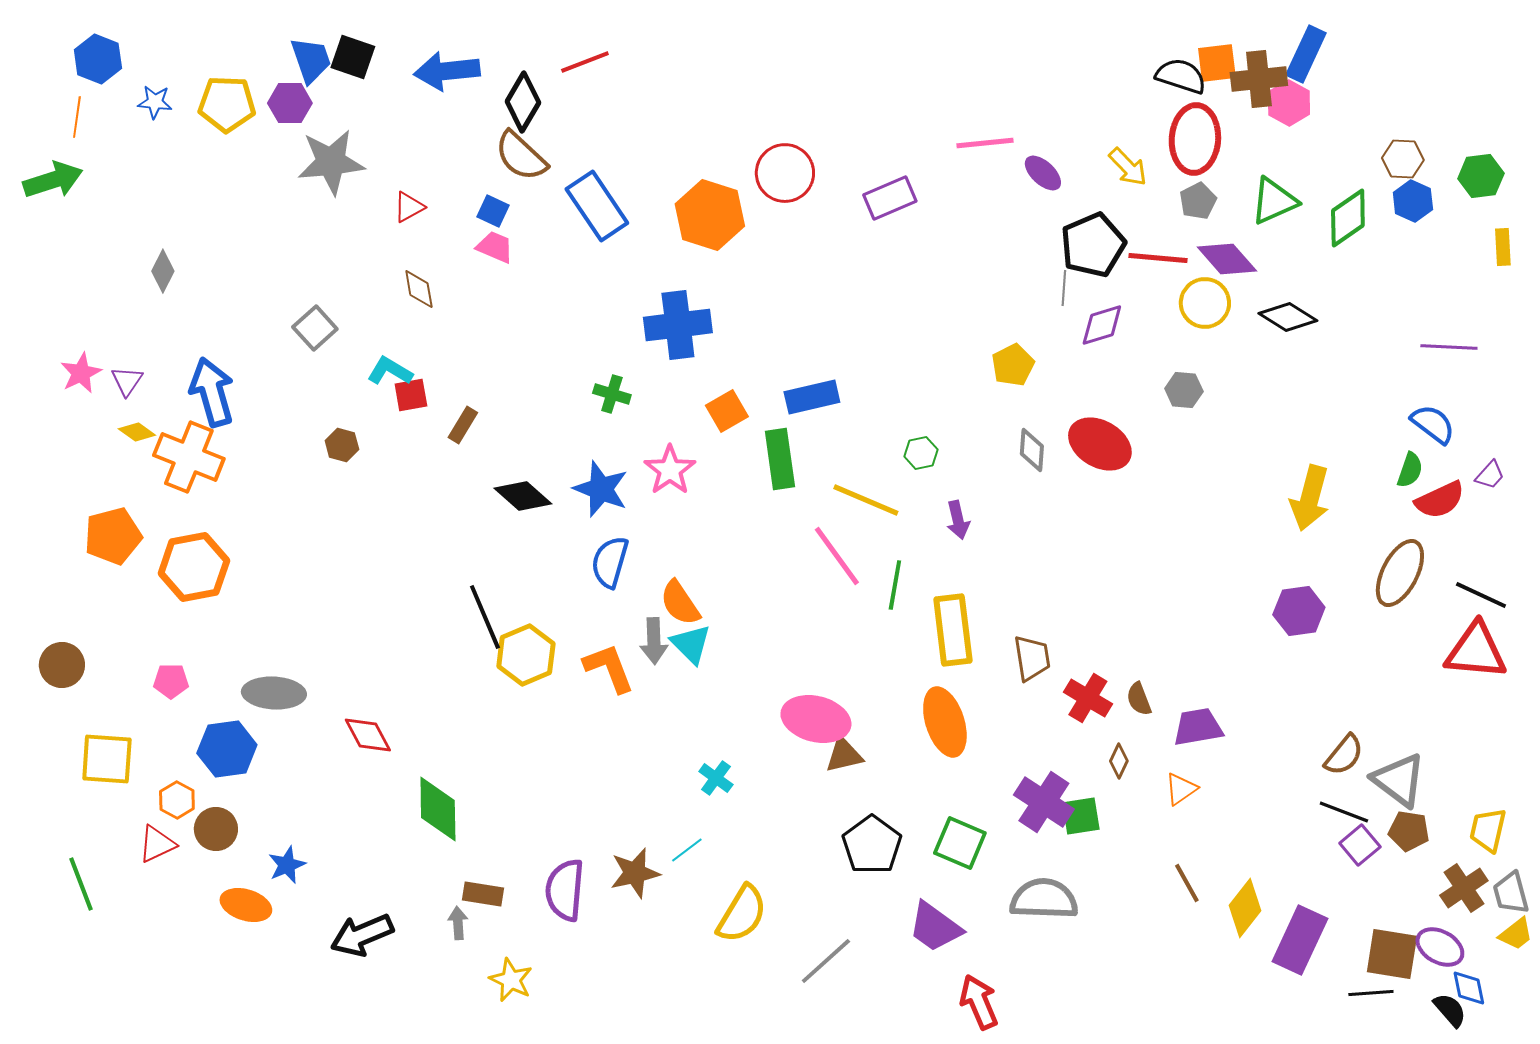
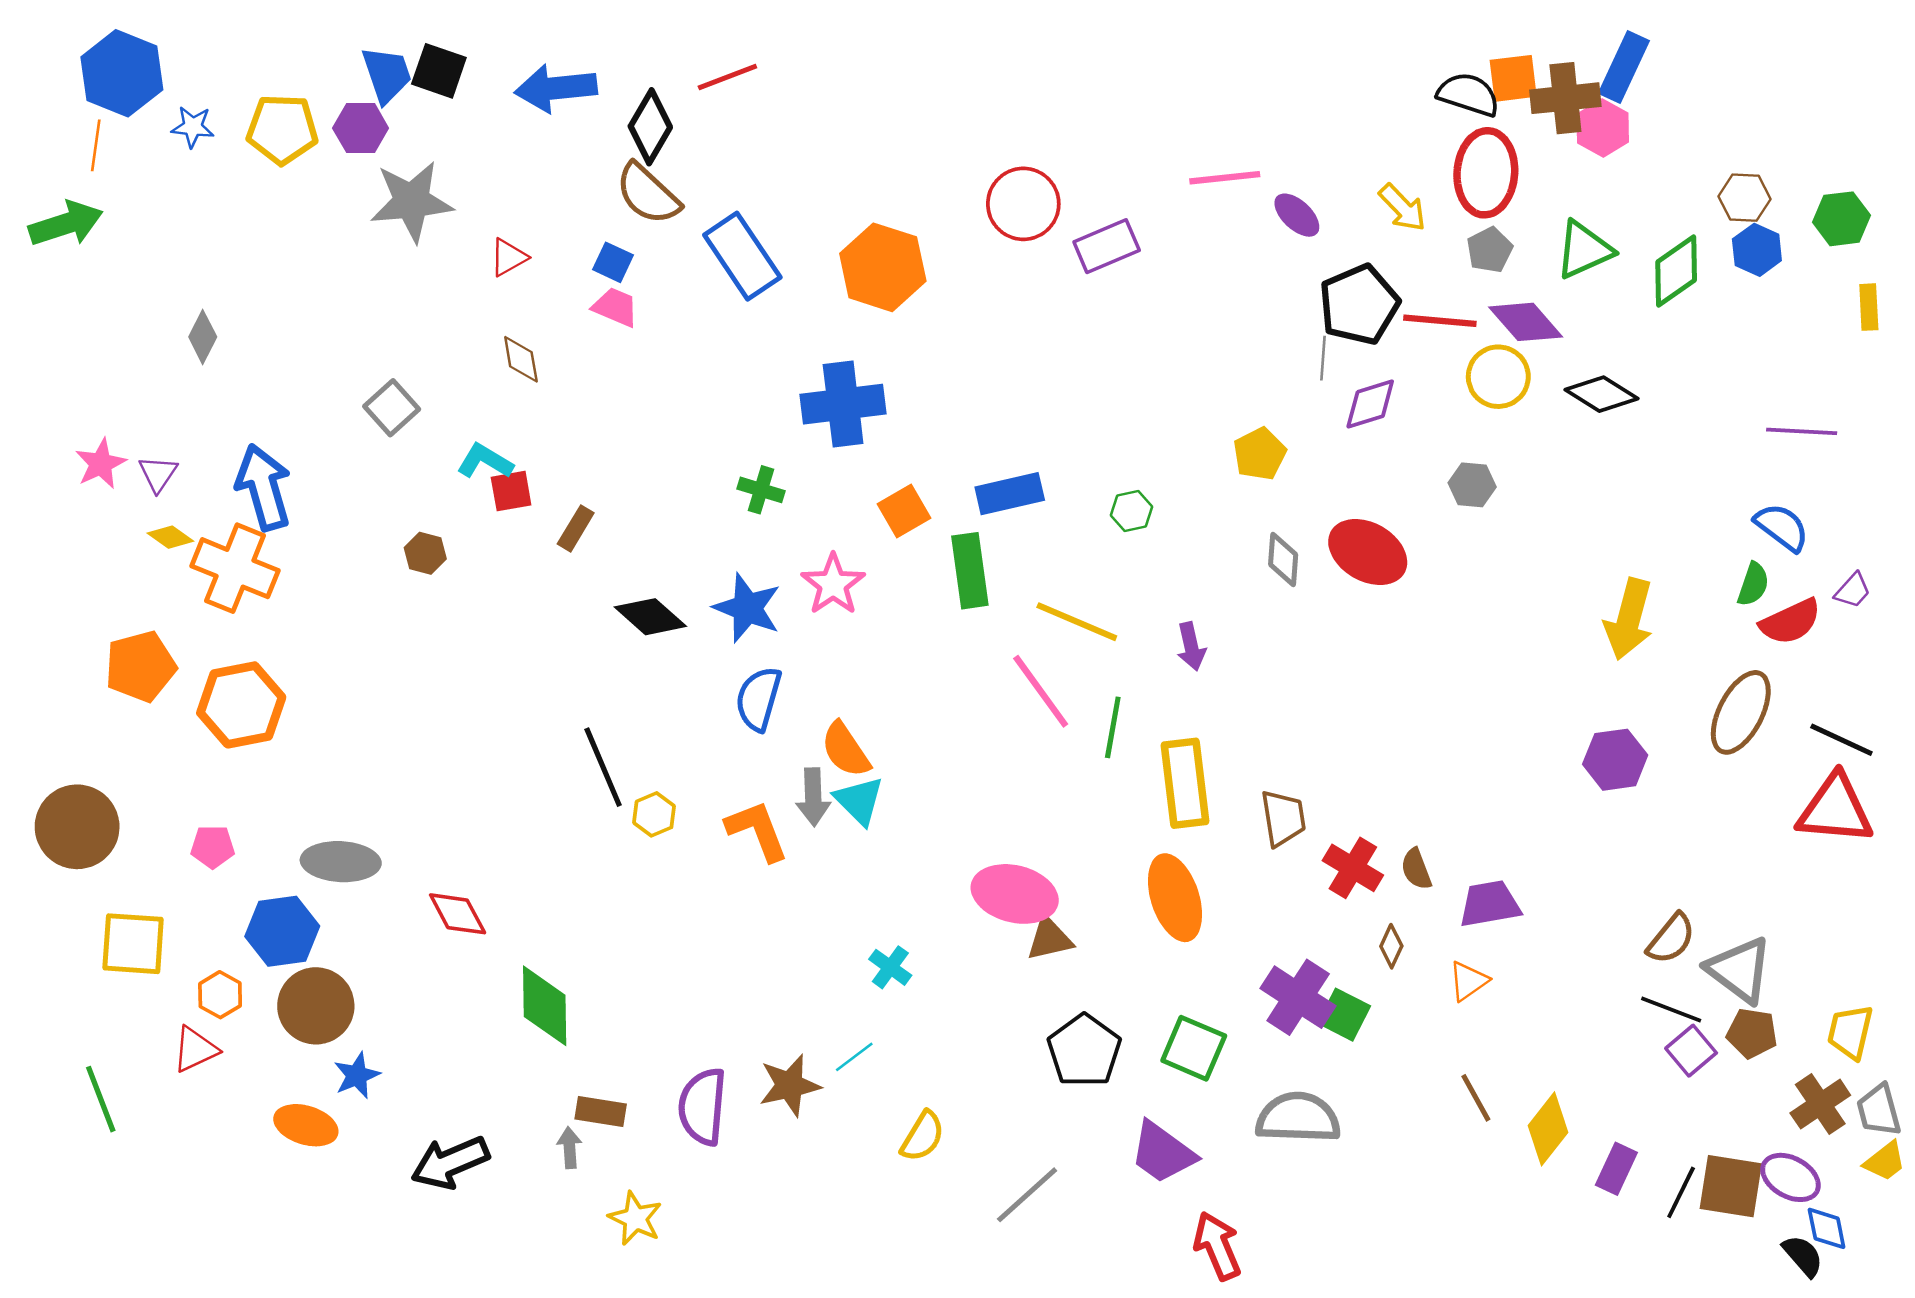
blue hexagon: (98, 59) -> (122, 73), size x1.4
red circle: (785, 173) -> (1023, 204), moved
green hexagon: (921, 453) -> (1131, 511), moved
yellow hexagon: (526, 655) -> (654, 814), size x0.6
brown circle: (62, 665) -> (77, 827), size x1.5
green square: (1081, 816) -> (1344, 1015), turned 36
brown circle: (216, 829) -> (316, 1006), moved, size x1.4
yellow semicircle: (742, 914) -> (923, 1136), size x0.7
purple rectangle: (1300, 940) -> (1616, 1169), size x0.6
black line: (1371, 993) -> (1681, 1192), moved, turned -60

